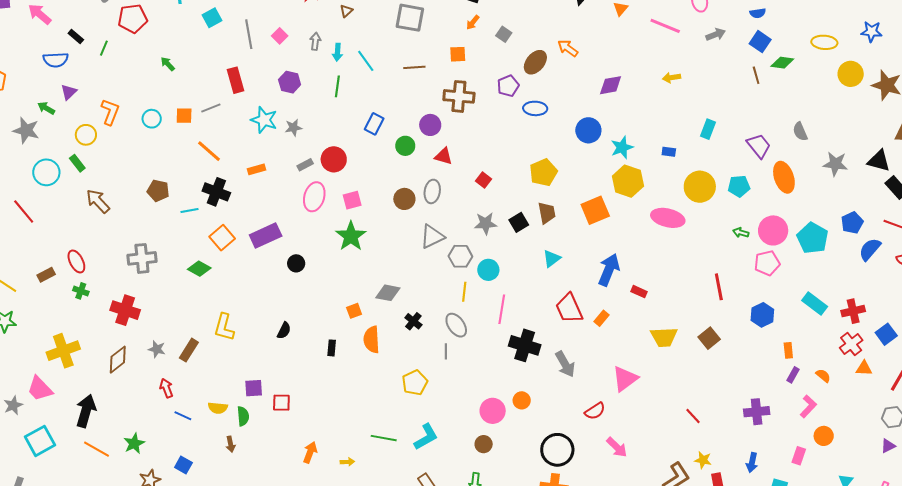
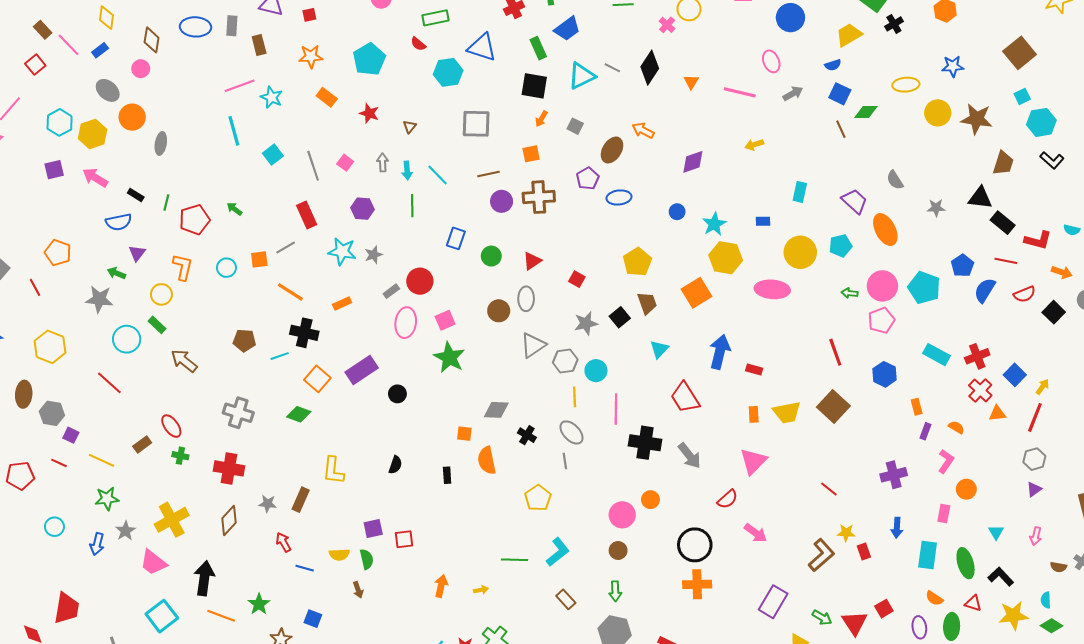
red pentagon: (133, 19) -> (194, 220), moved
purple circle: (430, 125) -> (502, 201), moved
blue circle: (588, 130) -> (677, 212), size x0.6
red triangle: (443, 156) -> (532, 261), turned -42
gray star: (835, 164) -> (936, 208), size x0.7
gray cross: (142, 258) -> (238, 413), turned 32
orange square: (354, 311) -> (464, 434), turned 35
orange rectangle: (601, 318) -> (754, 414), moved, turned -35
brown square: (709, 338) -> (833, 407), size x1.4
gray star: (13, 405) -> (126, 531), moved

